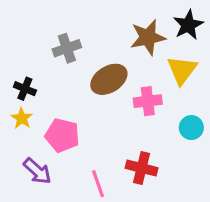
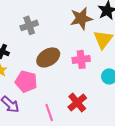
brown ellipse: (109, 79) -> (48, 57), moved
red cross: (142, 168) -> (77, 102), turned 36

